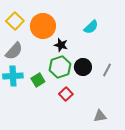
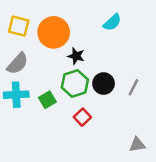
yellow square: (15, 21) -> (19, 26), turned -30
cyan semicircle: (91, 27) -> (112, 22), moved
gray triangle: (100, 116) -> (137, 145), moved

